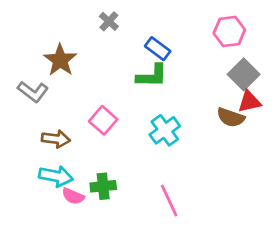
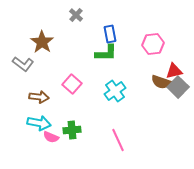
pink hexagon: (229, 31) -> (153, 44), moved
blue rectangle: (158, 49) -> (110, 34), turned 42
gray square: (244, 74) -> (178, 87), moved

